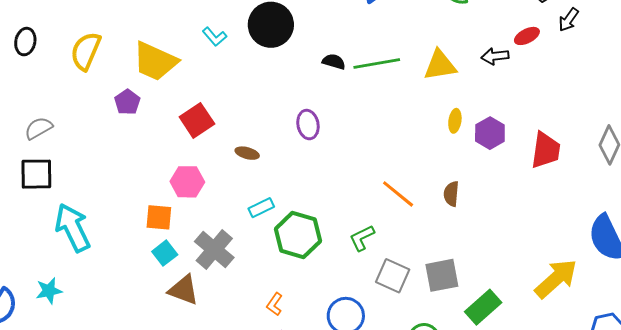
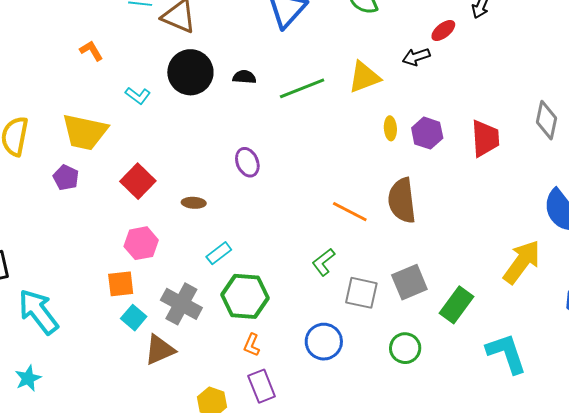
black semicircle: (334, 62) -> (244, 77), moved
brown semicircle: (451, 194) -> (402, 200), size x1.8
green hexagon: (298, 235) -> (245, 296), moved
brown triangle: (183, 290) -> (160, 350), turned -32

